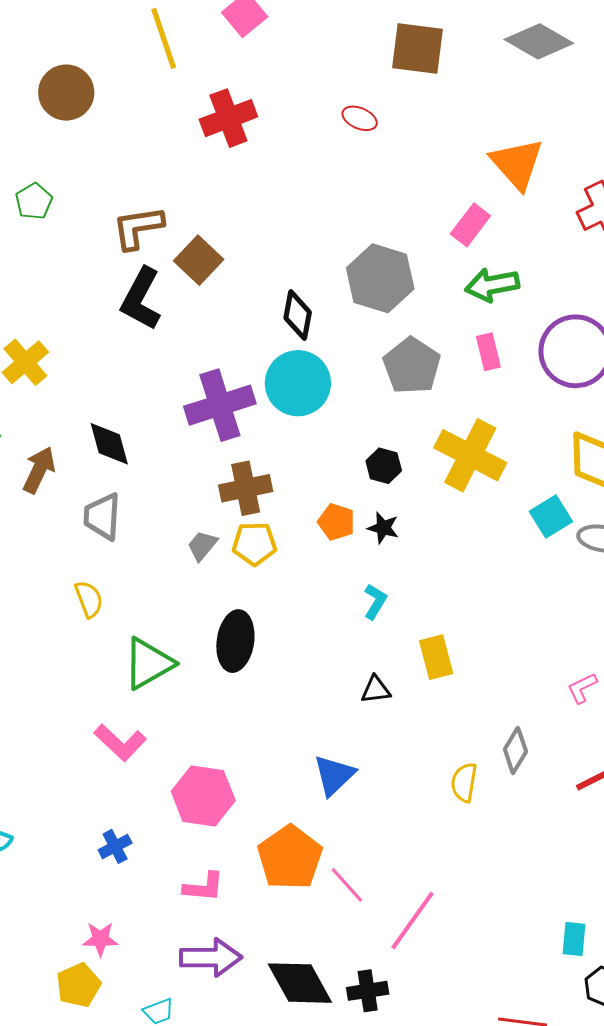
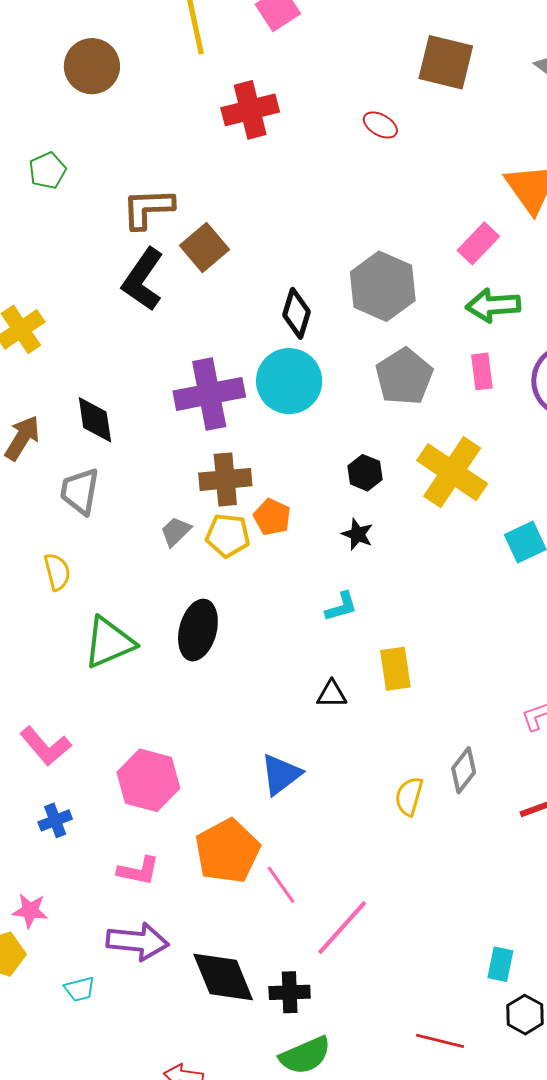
orange pentagon: (336, 522) -> (272, 517), moved
cyan L-shape: (375, 602) -> (341, 607), turned 36
pink L-shape: (120, 743) -> (45, 746), moved

